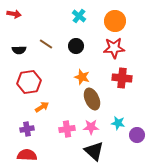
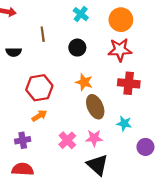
brown line: (46, 44) -> (43, 34), moved, turned 48
red hexagon: (29, 82) -> (39, 88), moved
cyan star: (118, 123) -> (124, 123), moved
pink cross: (67, 129) -> (67, 140), turned -35

